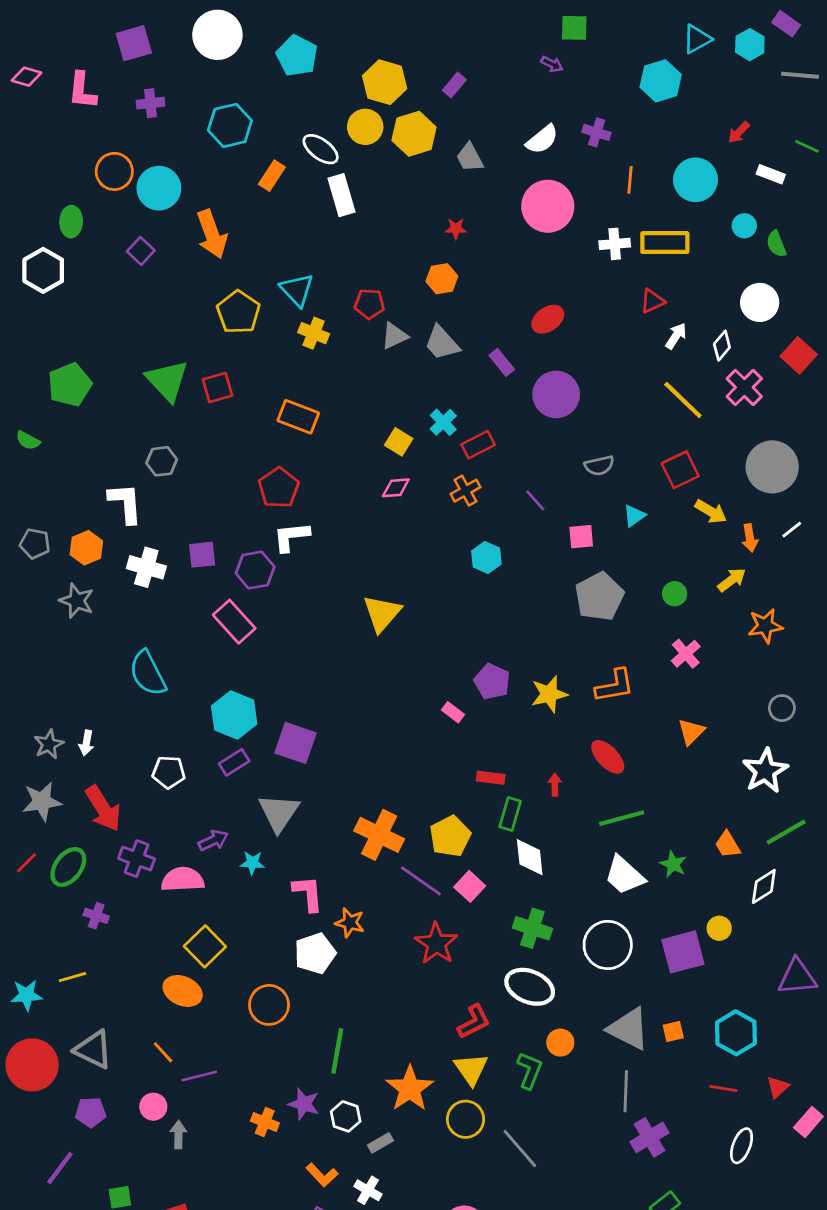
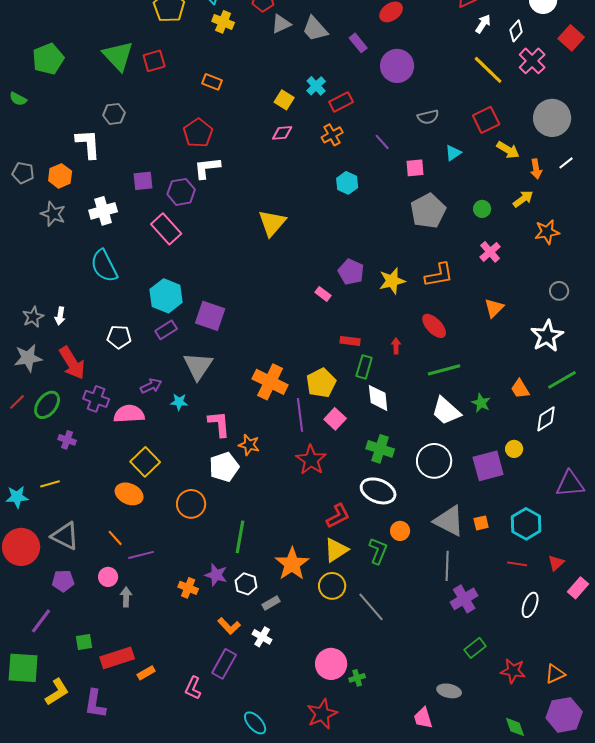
orange rectangle: (298, 417) -> (212, 82), size x0.7
white cross: (146, 567) -> (103, 211), moved, turned -32
purple line: (421, 881) -> (300, 415), turned 48
yellow triangle: (471, 1069) -> (336, 550), turned 32

